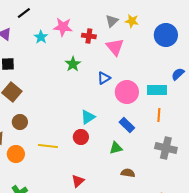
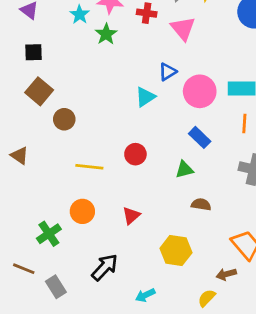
green star: (73, 64) -> (106, 34), moved
cyan triangle: (88, 117) -> (145, 97), moved
brown circle: (20, 122) -> (64, 119), moved
orange circle: (16, 154) -> (82, 211), moved

